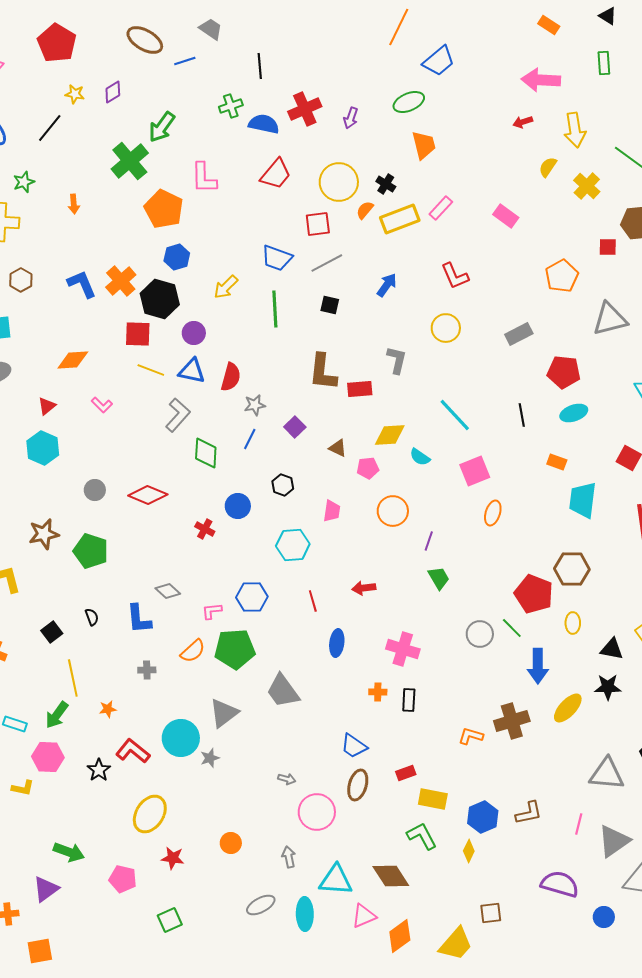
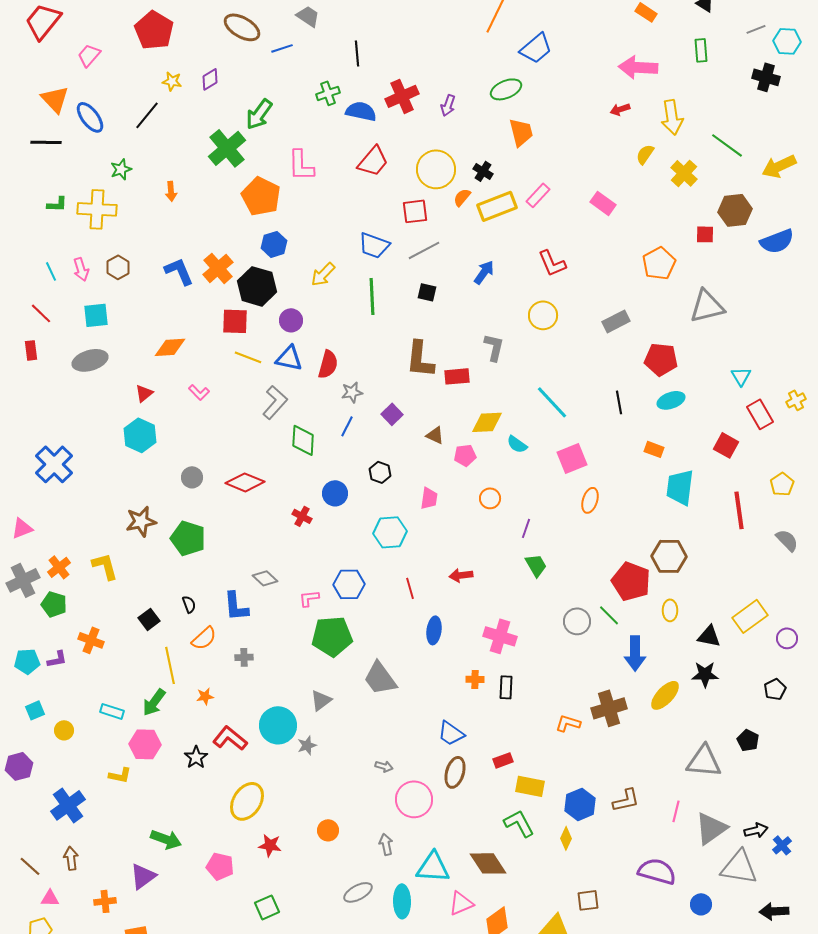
orange circle: (393, 511) -> (490, 498), size x0.7
orange semicircle: (193, 651) -> (204, 638), moved
gray triangle: (224, 713) -> (321, 700), size x0.7

